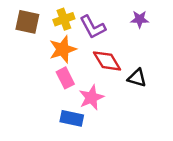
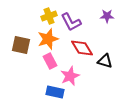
brown square: (27, 22) -> (21, 45), moved

